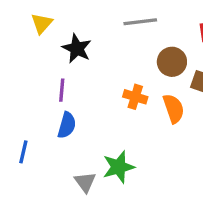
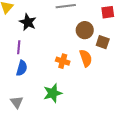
orange cross: (135, 97) -> (63, 61), moved
gray triangle: (85, 182) -> (17, 102), moved

